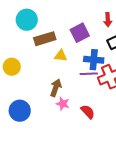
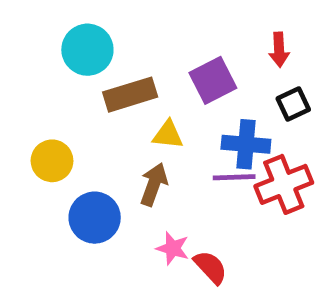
brown arrow: (56, 88) -> (154, 184), moved
blue circle: (20, 111) -> (95, 218), moved
red semicircle: (88, 112) -> (210, 267), moved

